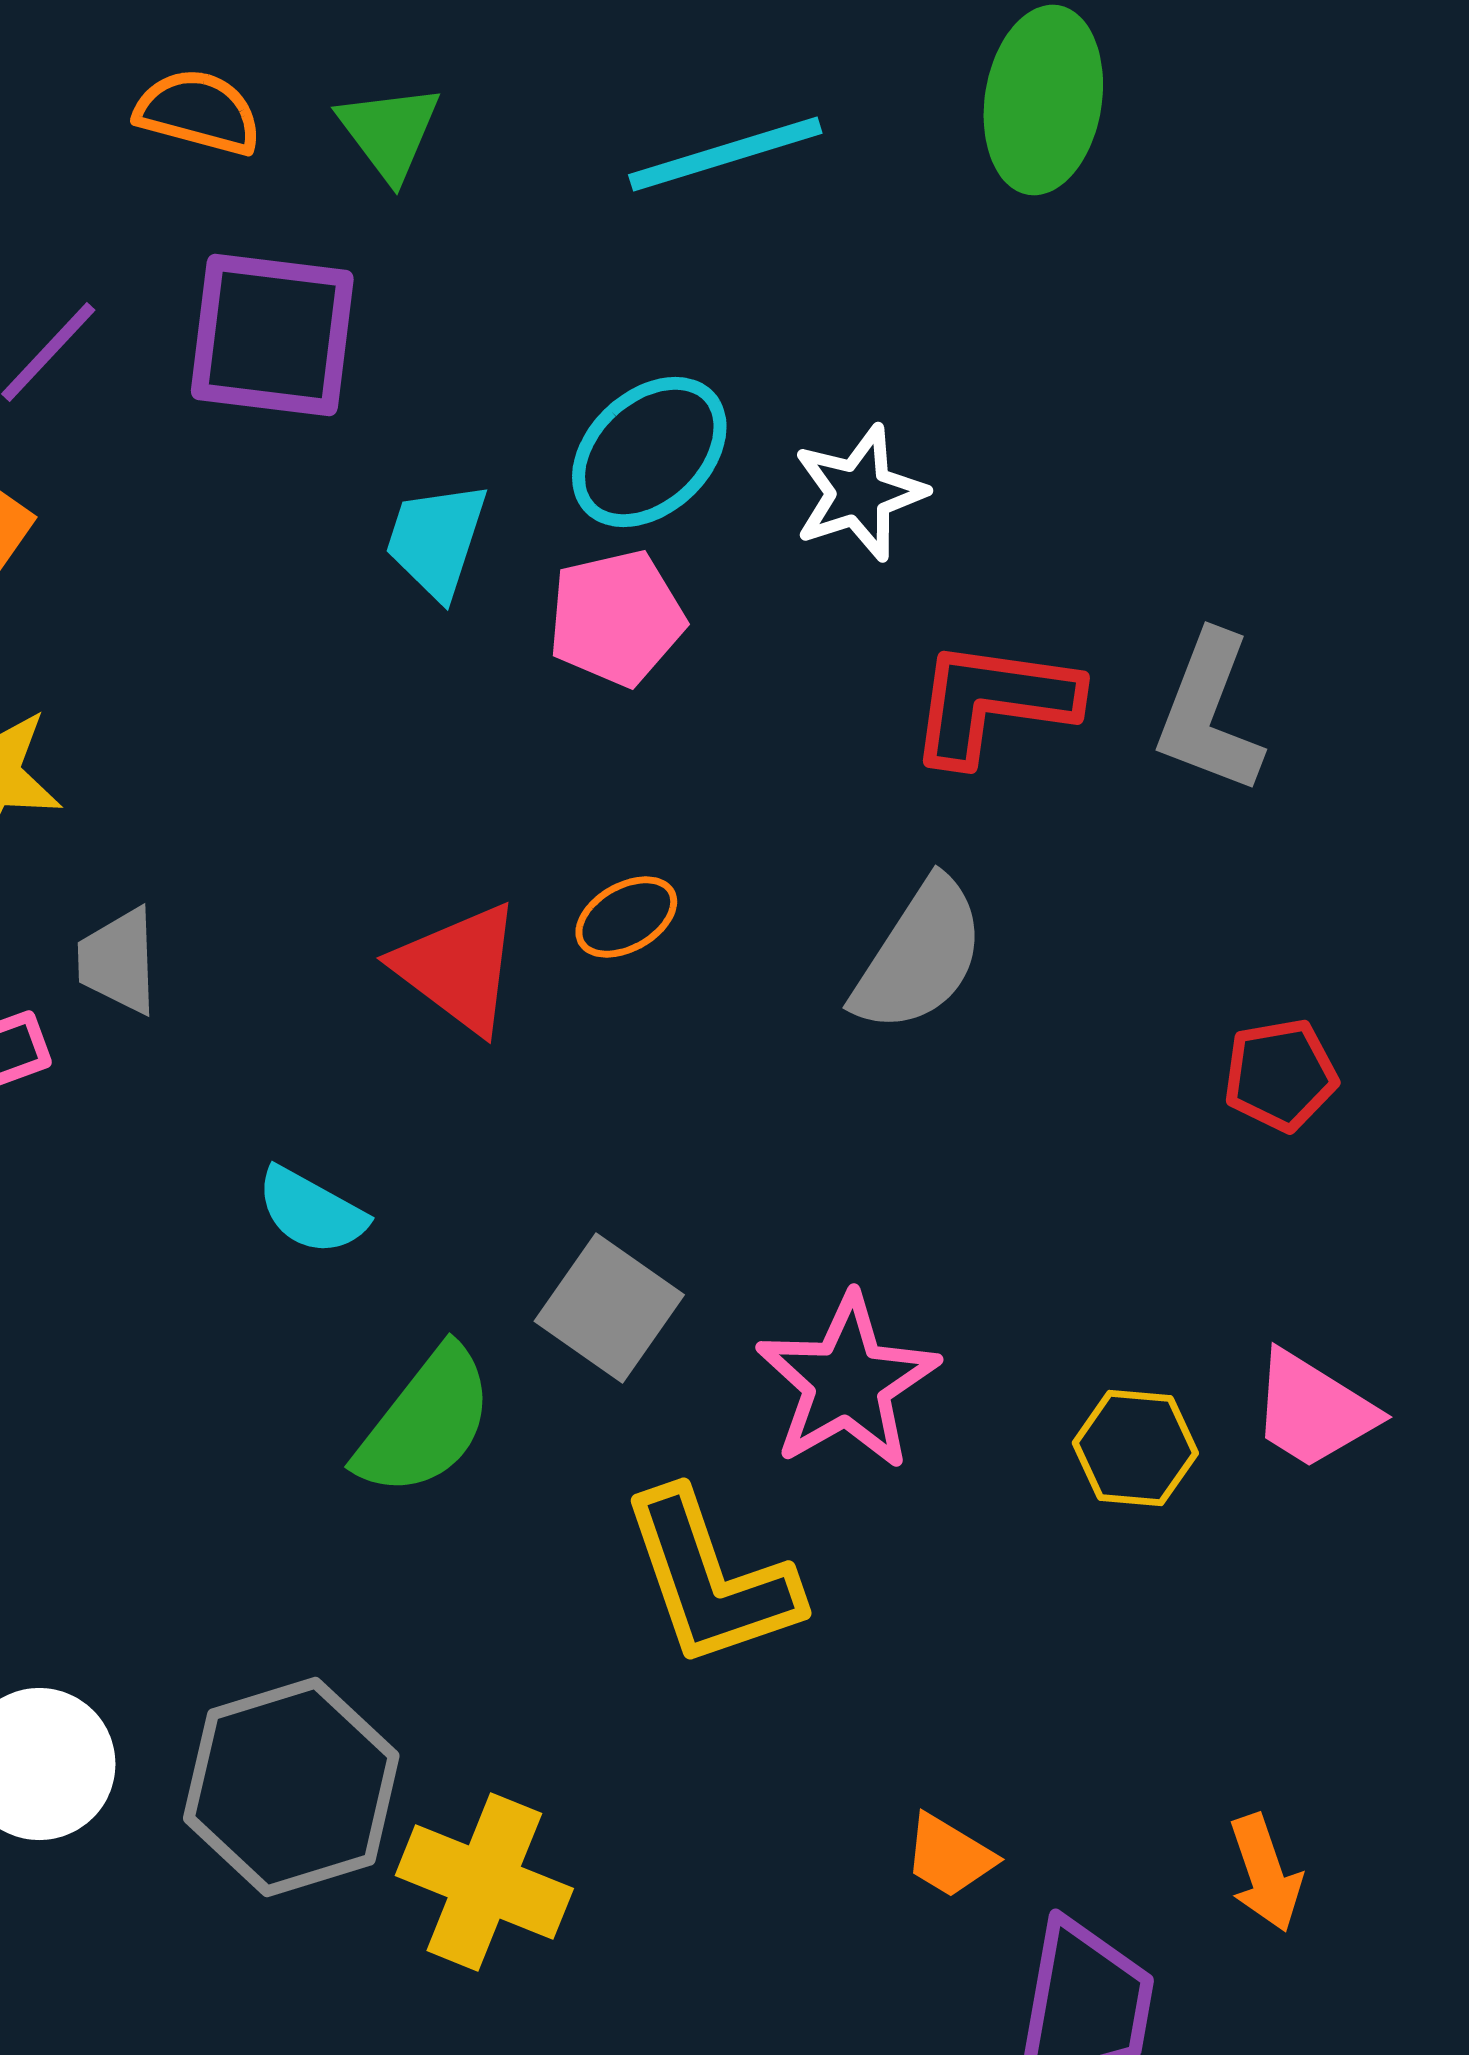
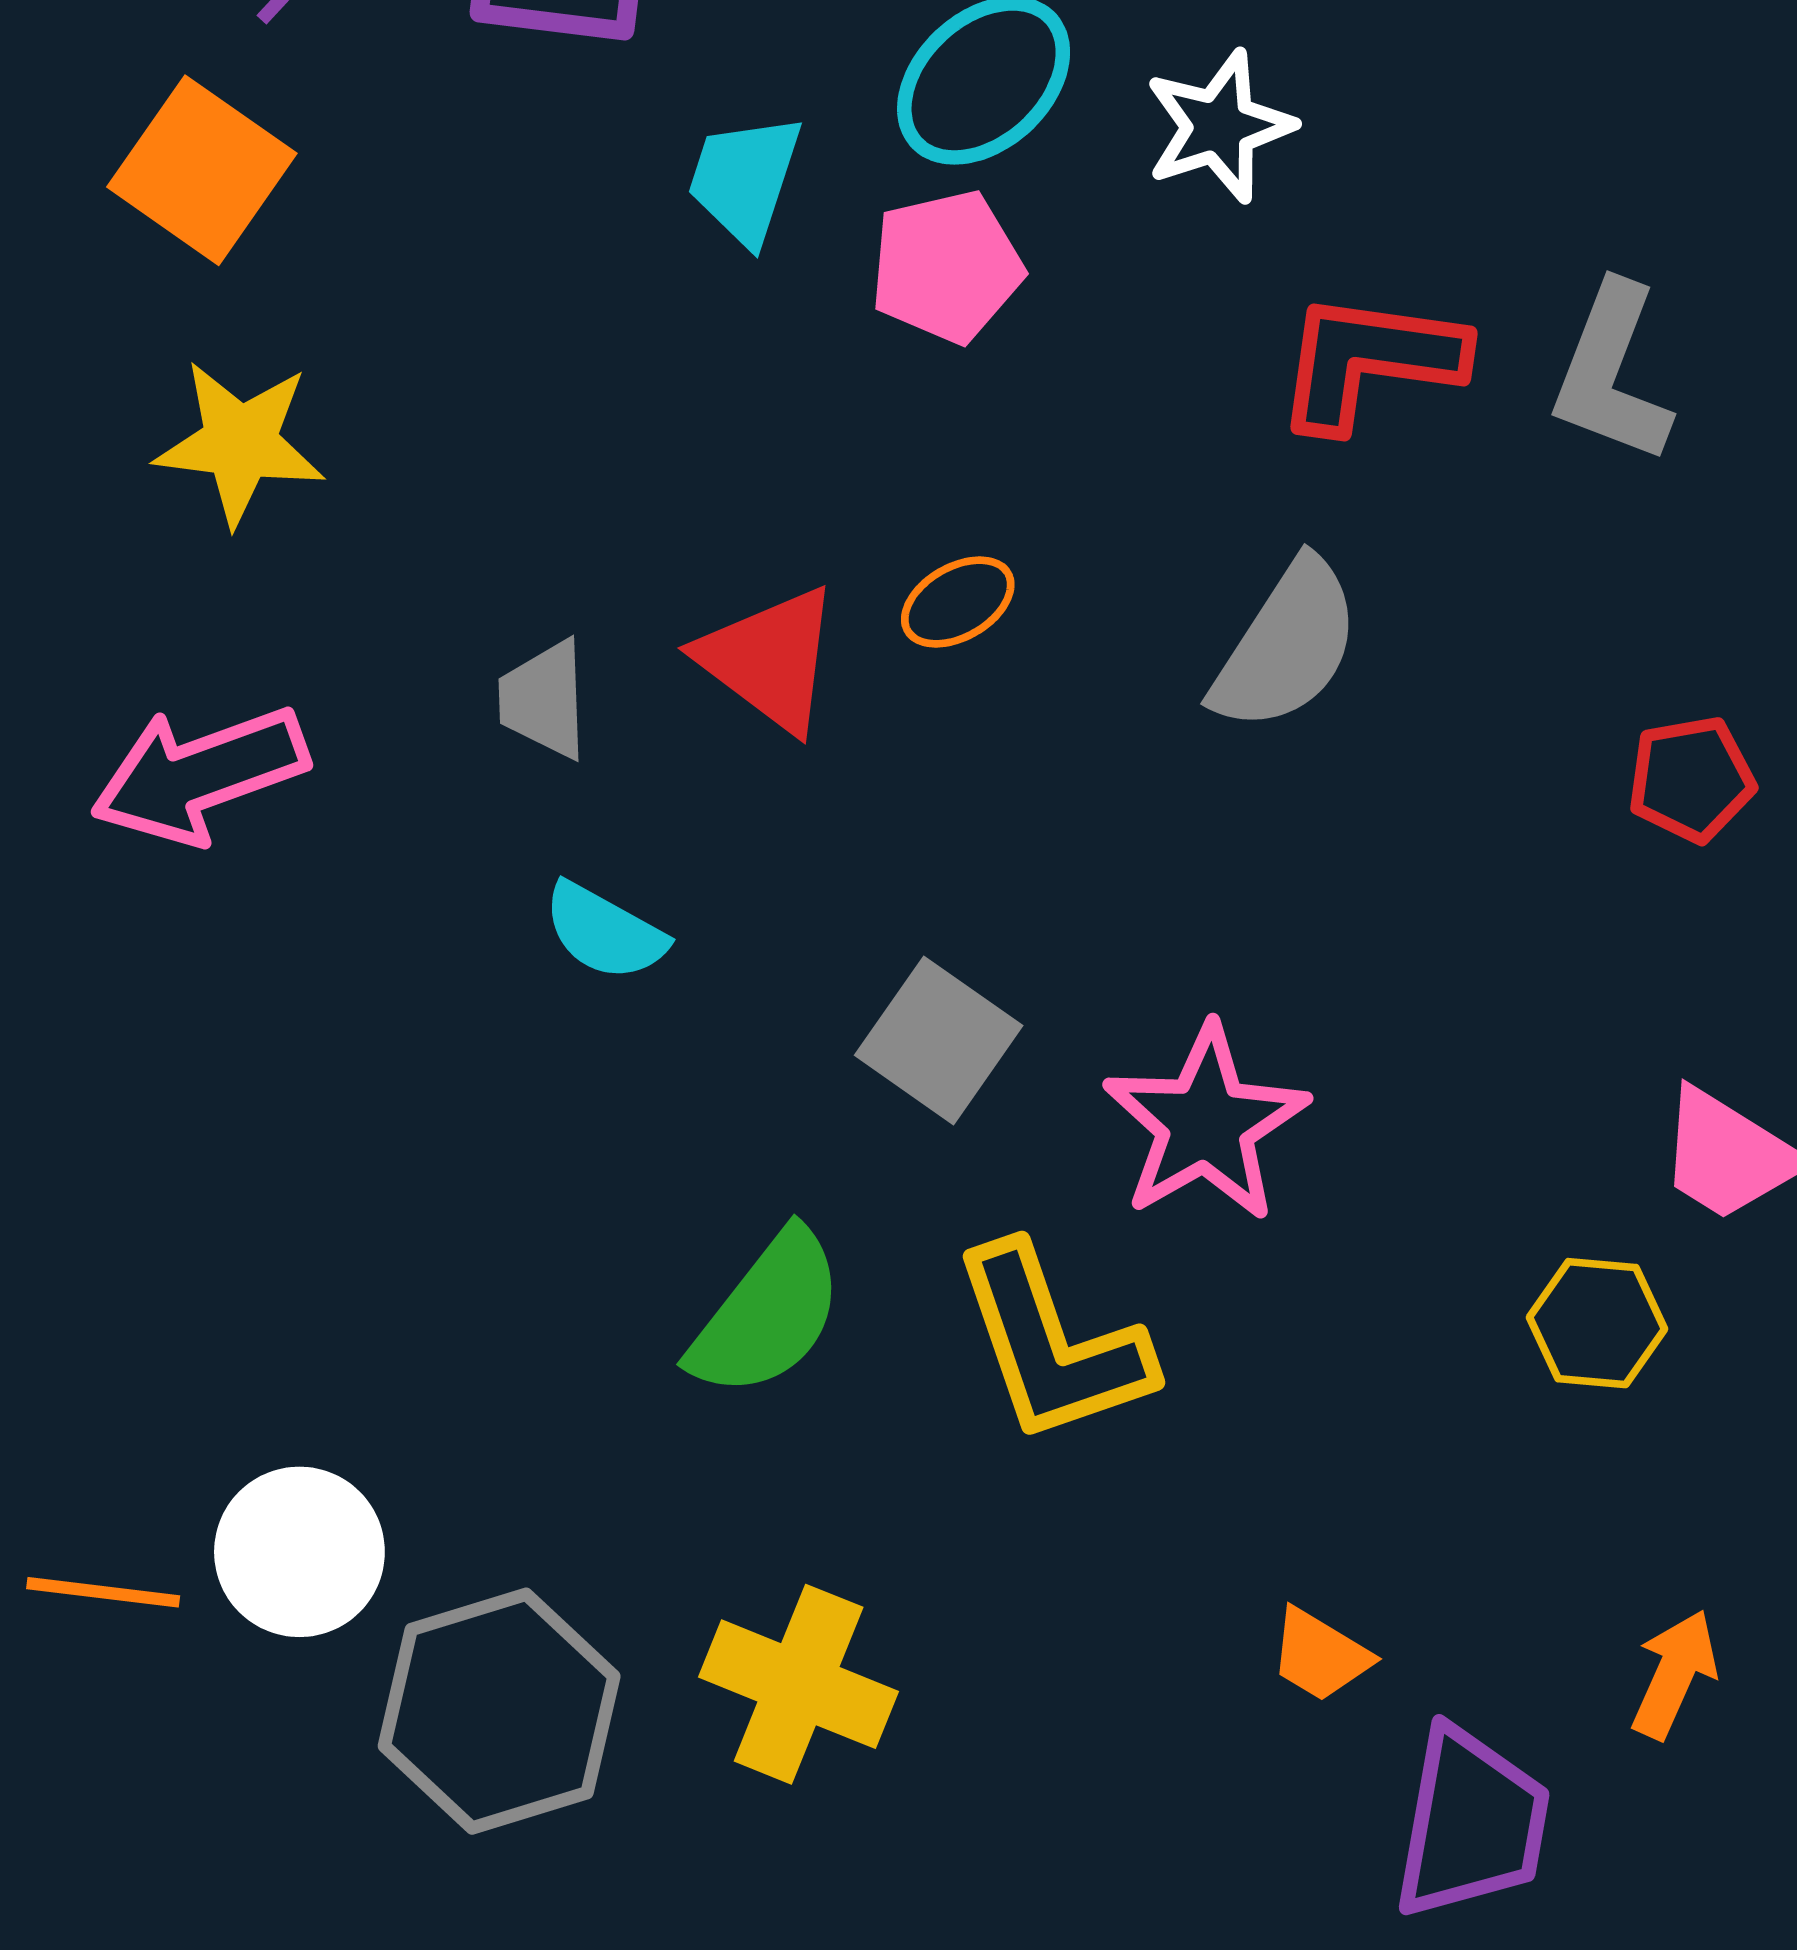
gray trapezoid: (118, 961) -> (544, 700), moved
green semicircle: (425, 1422) -> (767, 1314), moved
yellow hexagon: (1135, 1448) -> (1597, 1323), moved
gray hexagon: (291, 1787) -> (499, 1711), moved
orange arrow: (1265, 1873) -> (1674, 1674), turned -137

